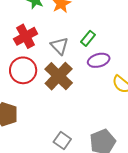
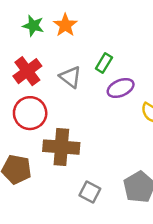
brown cross: (59, 76) -> (61, 147), moved, turned -32

